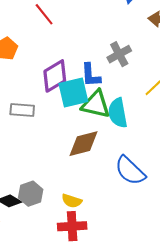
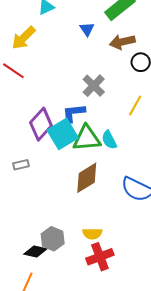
blue L-shape: (91, 75) -> (74, 113), turned 105
gray rectangle: (22, 110) -> (21, 165), size x0.7
cyan semicircle: (118, 113) -> (109, 140), size x0.7

